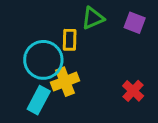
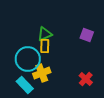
green triangle: (93, 18) -> (45, 34), moved
cyan rectangle: (39, 100) -> (25, 85), turned -72

